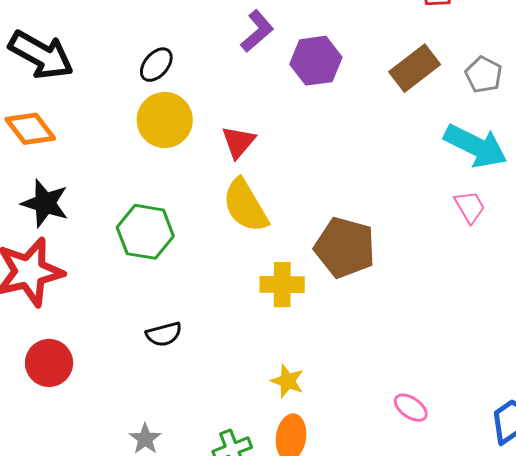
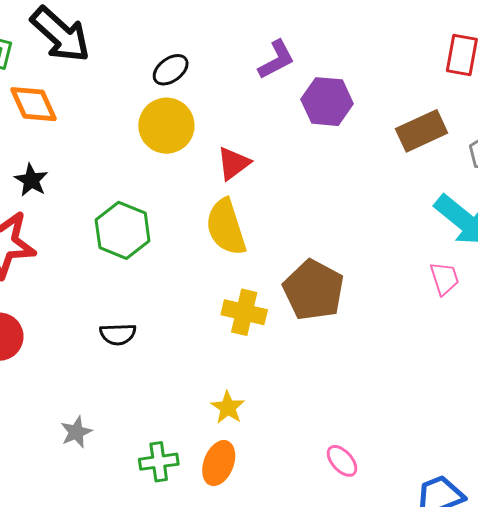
black star: (45, 203) -> (31, 180), size x0.7

